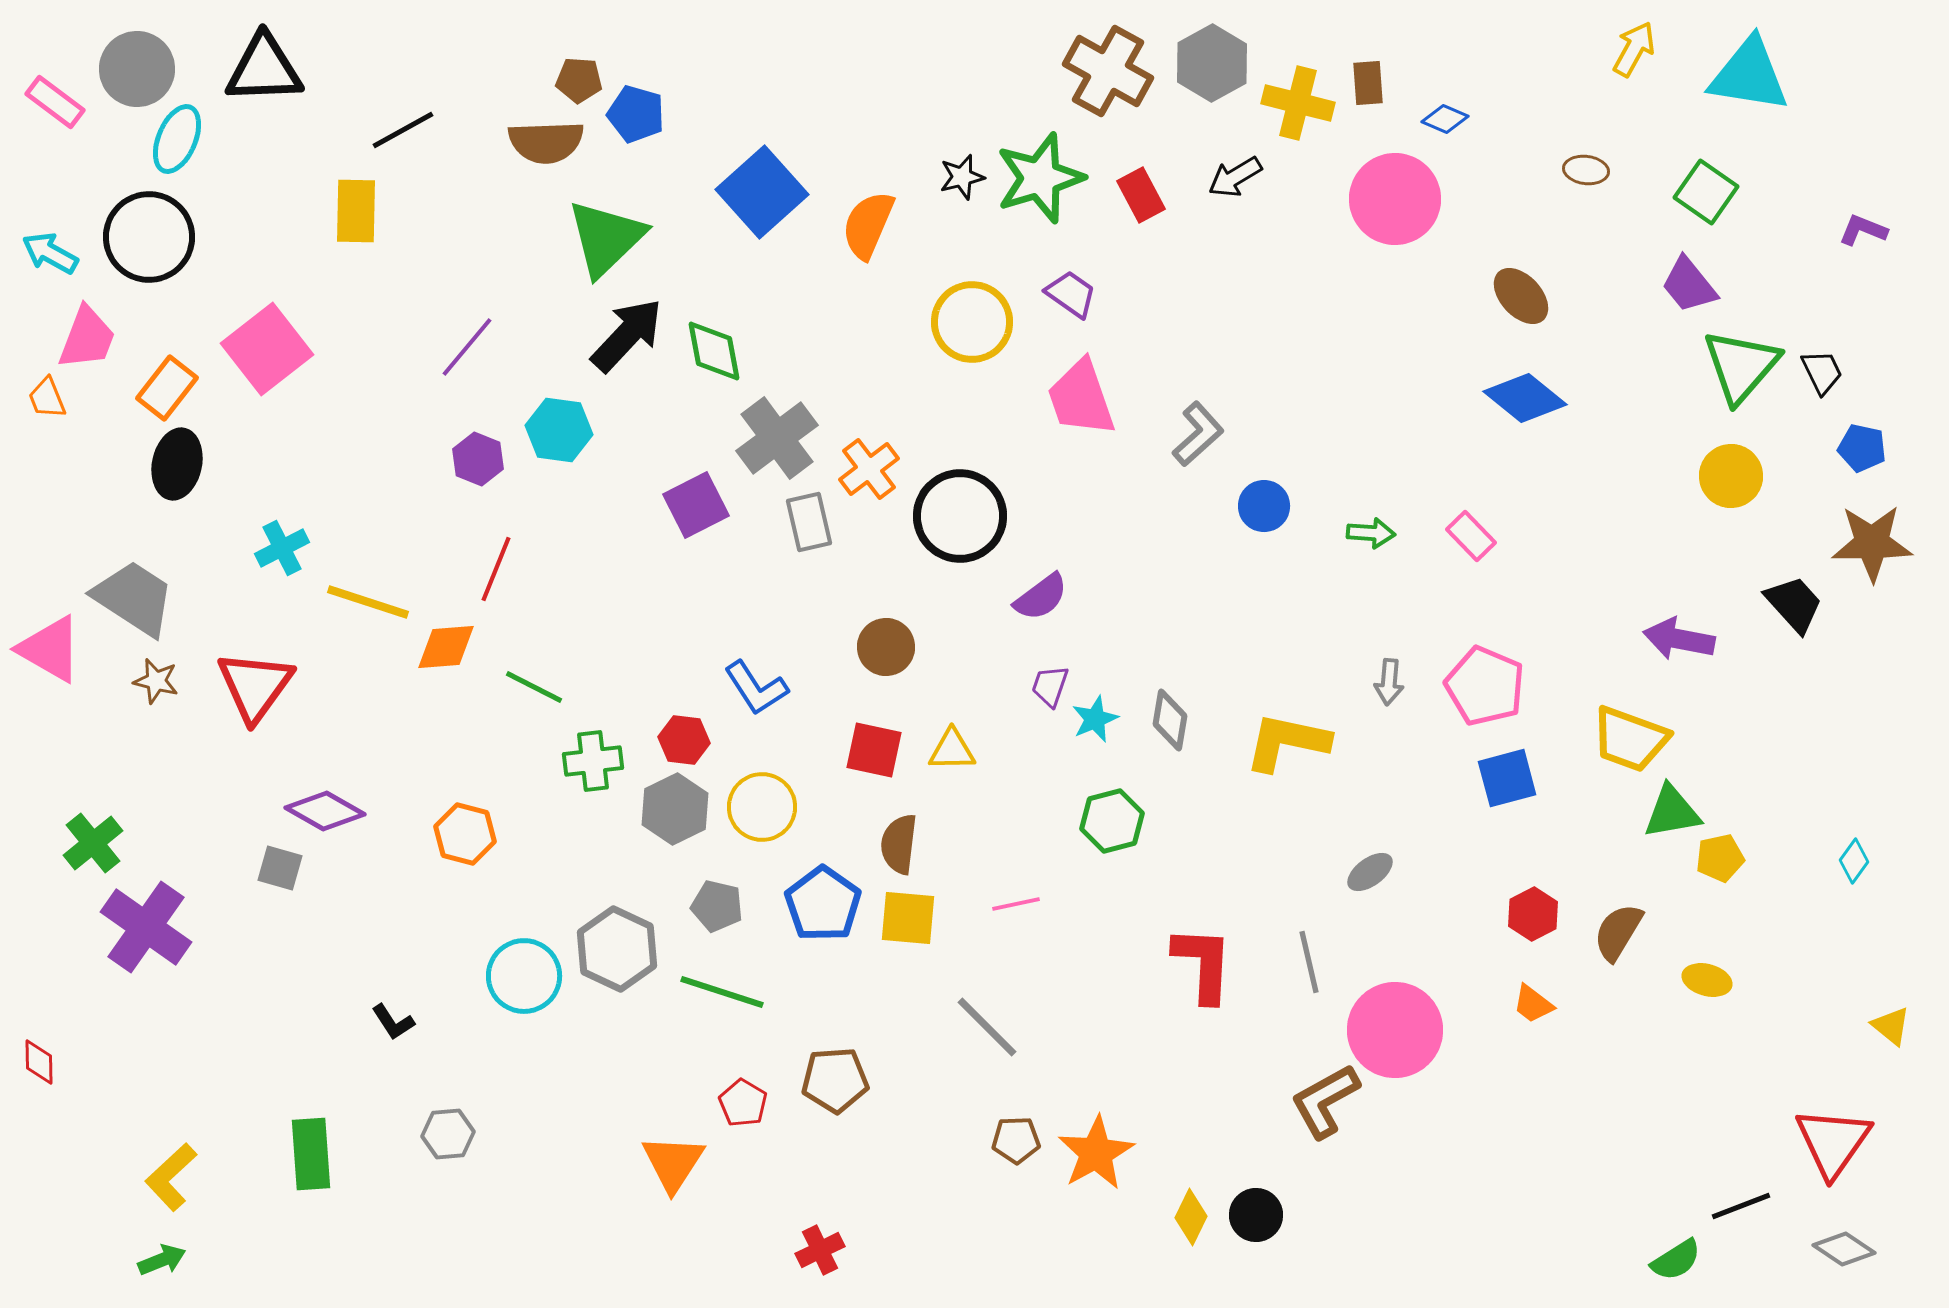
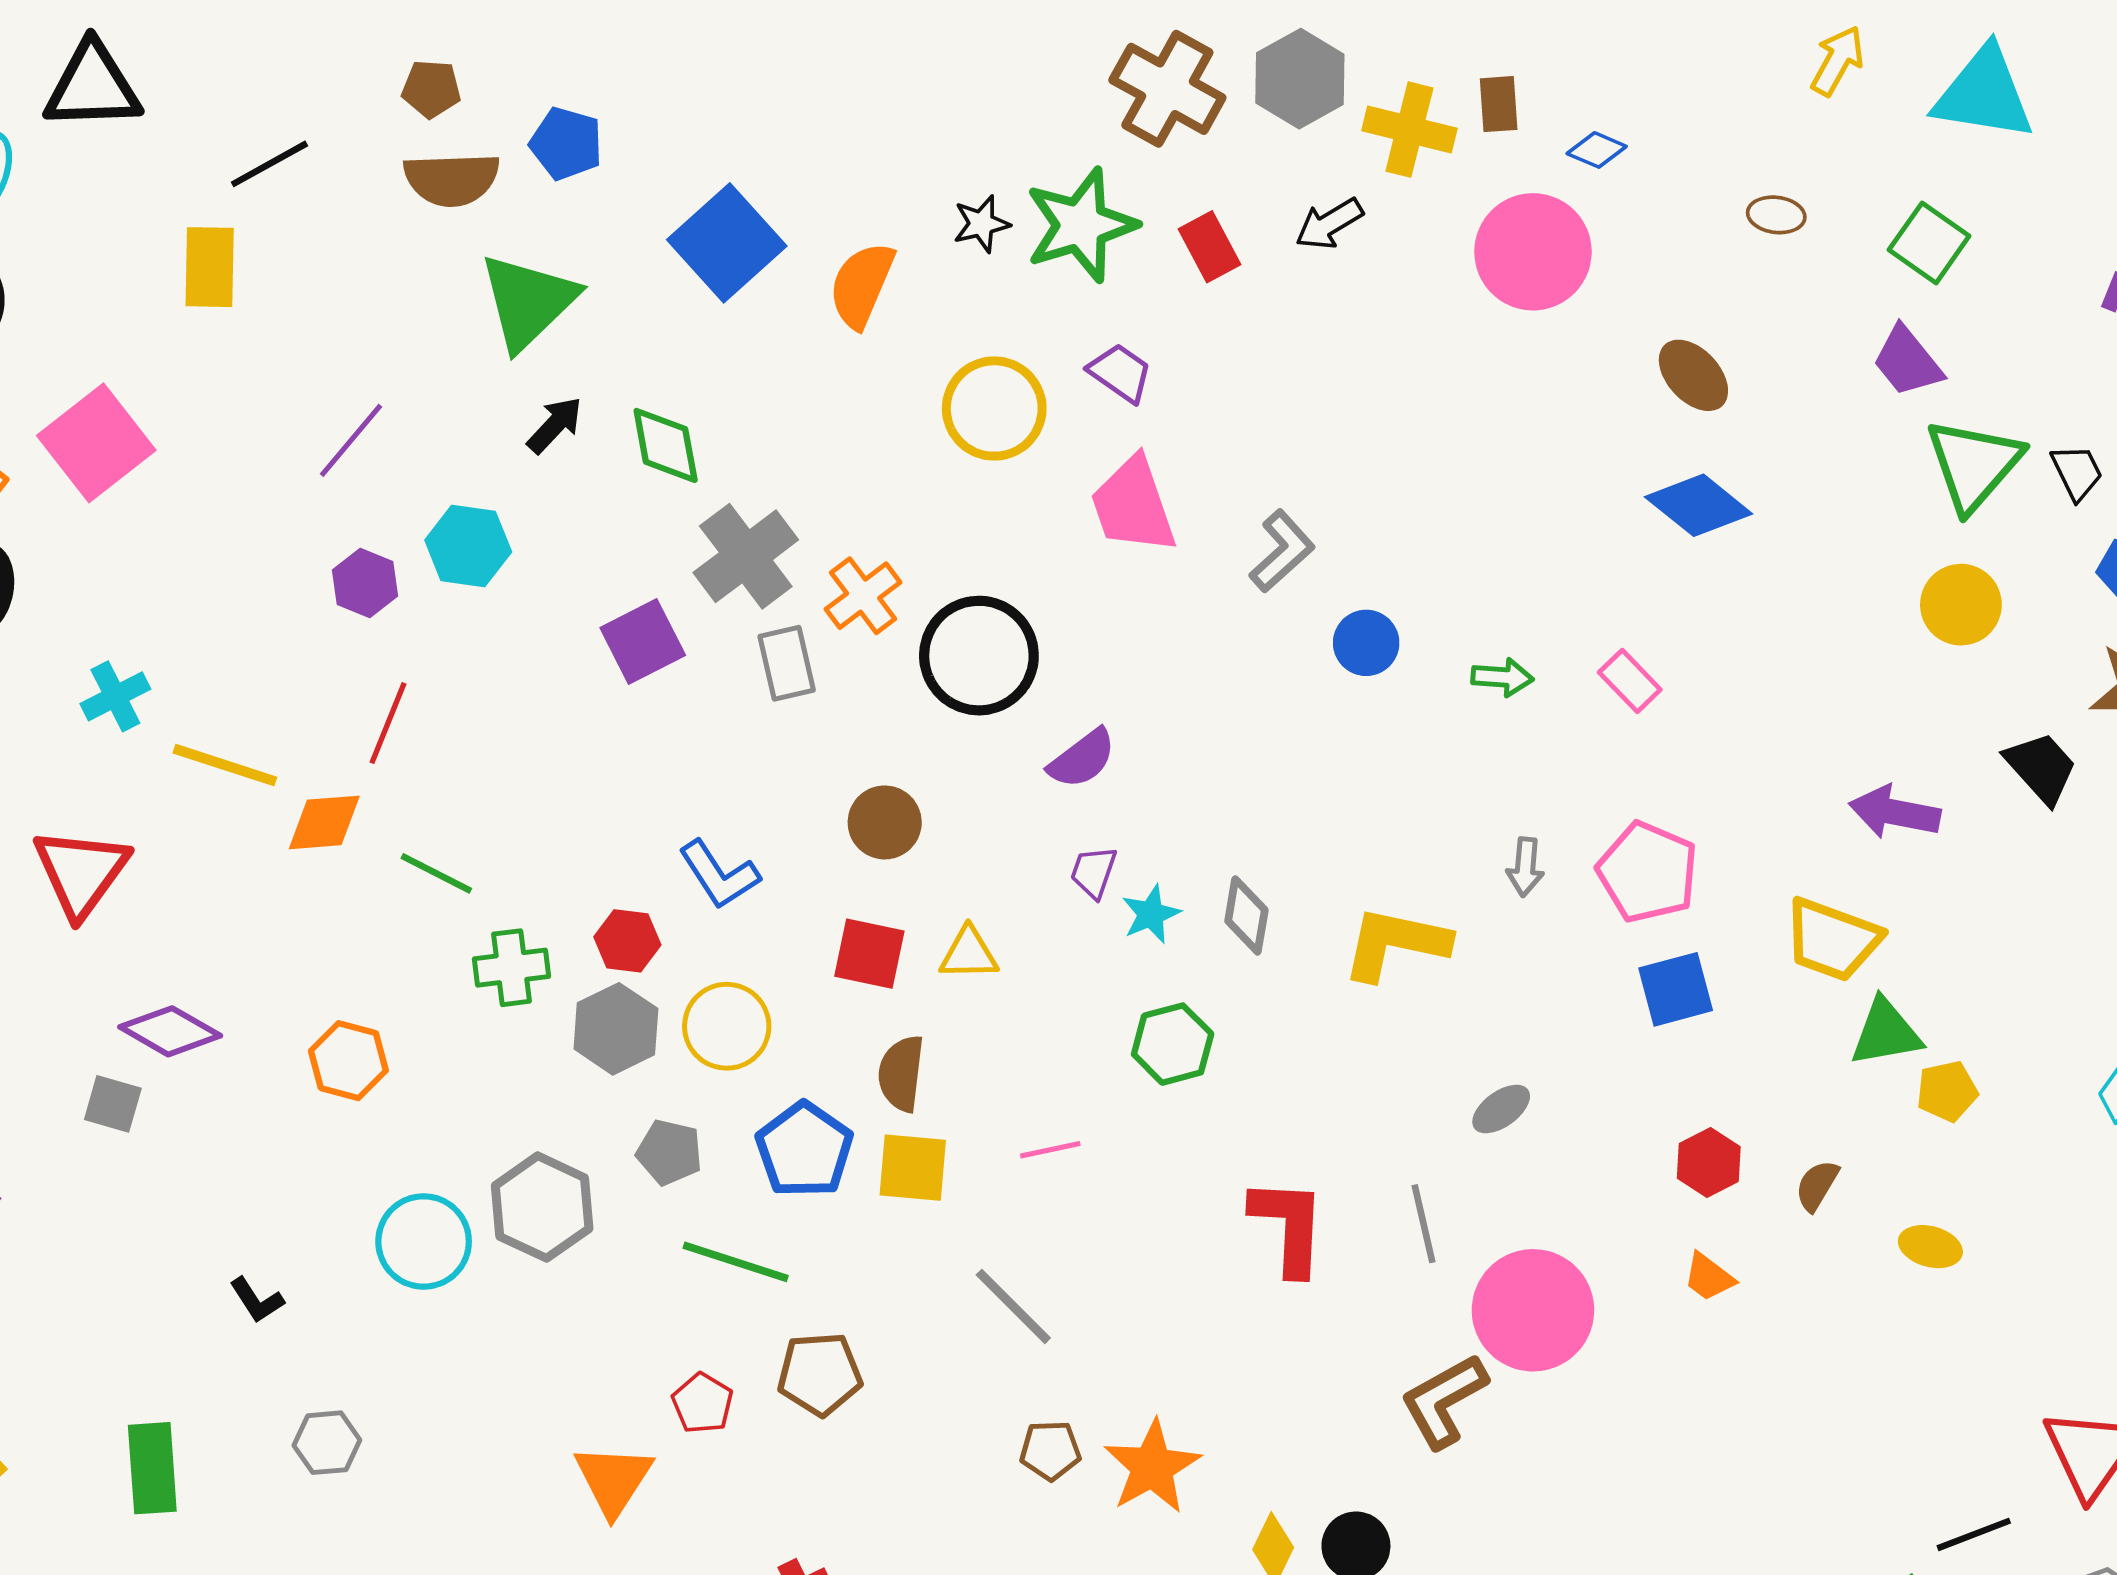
brown pentagon: (579, 80) -> (431, 89), moved
black arrow: (627, 335) -> (555, 425), size x0.6
brown semicircle: (1618, 932) -> (1817, 1185), size x0.7
green line: (722, 992) -> (736, 1262), moved

